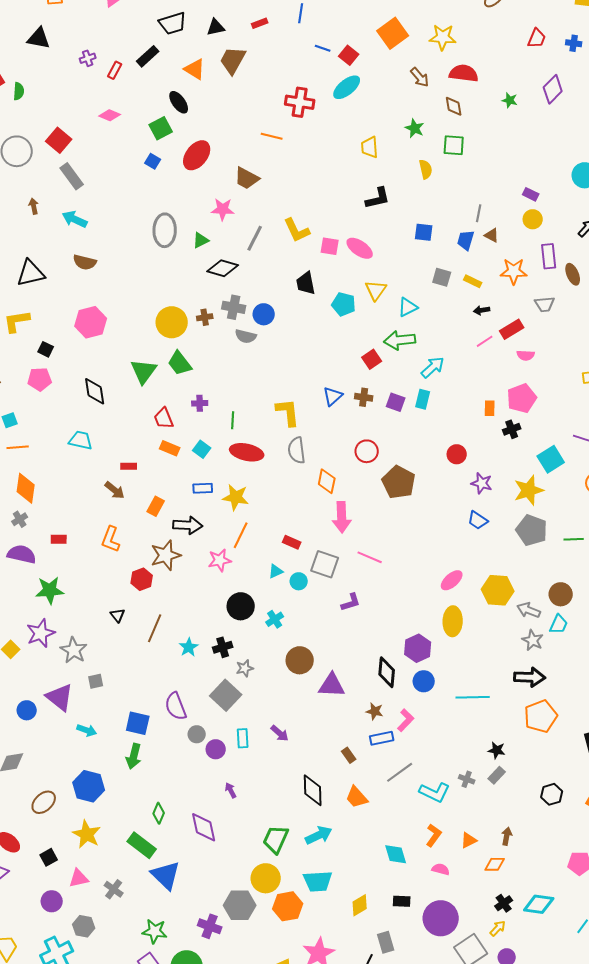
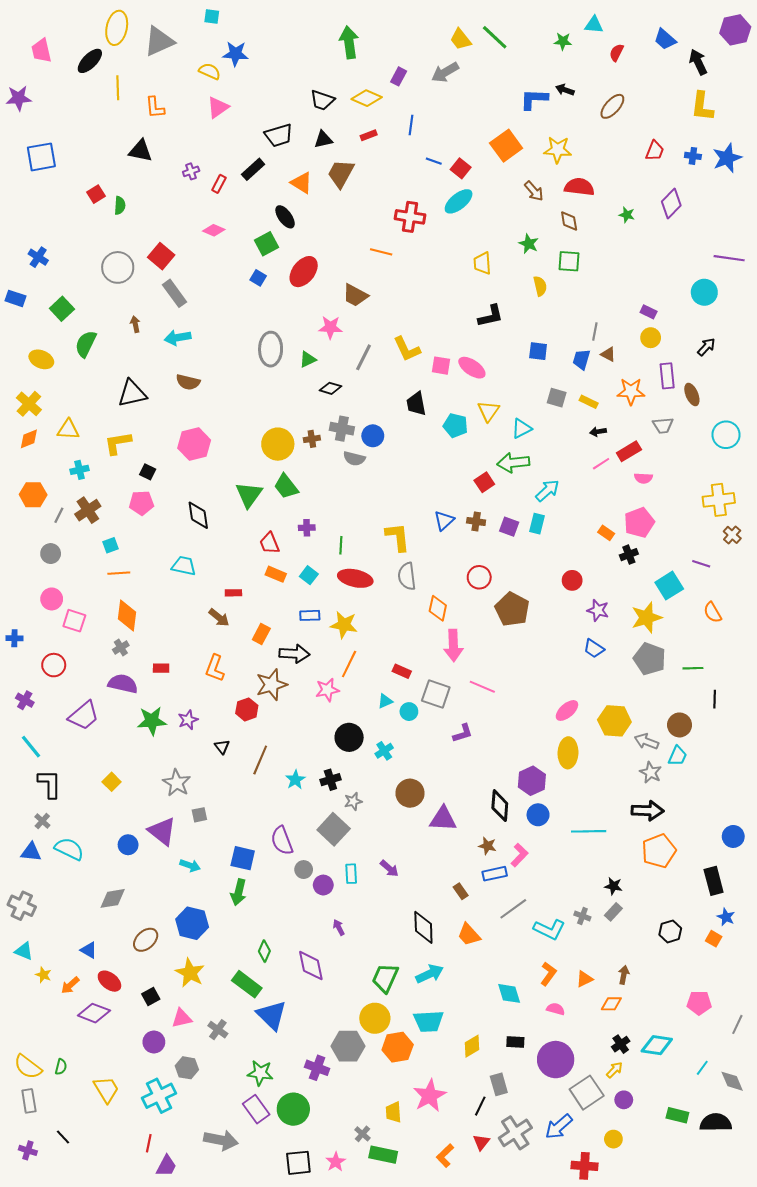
cyan arrow: (75, 219) -> (178, 338), turned -35
black diamond: (223, 268) -> (330, 388), size x0.7
orange rectangle: (490, 408) -> (606, 533), turned -56
purple star: (41, 633) -> (188, 720), moved, size x0.7

